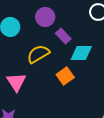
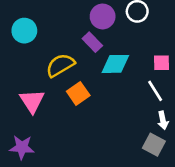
purple circle: (45, 17) -> (103, 16), moved
orange square: (65, 76) -> (78, 93), moved

